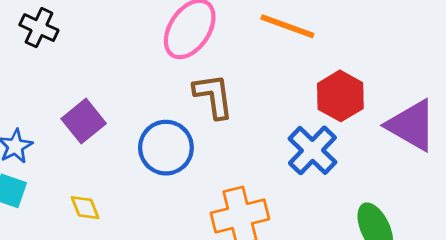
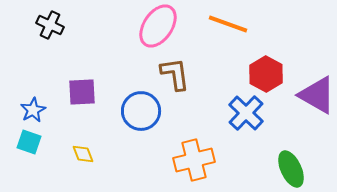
purple square: (84, 121) -> (82, 92), turned 36

